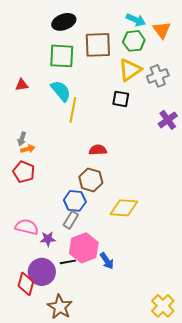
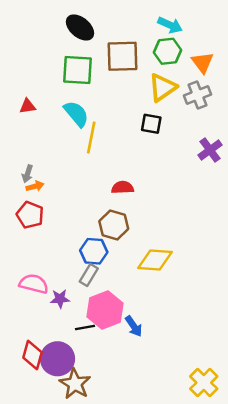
black ellipse: (64, 22) -> (80, 28), turned 60
orange triangle: (162, 30) -> (202, 62), moved
purple circle: (42, 272) -> (58, 359), moved

